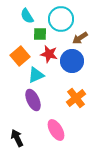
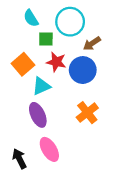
pink ellipse: (56, 130) -> (49, 149), moved

